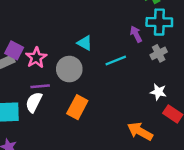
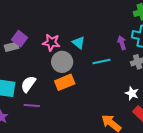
pink star: (36, 58) -> (51, 42), moved, turned 30
purple line: (40, 86) -> (32, 106), moved
orange rectangle: (77, 107) -> (65, 82), moved, turned 30

